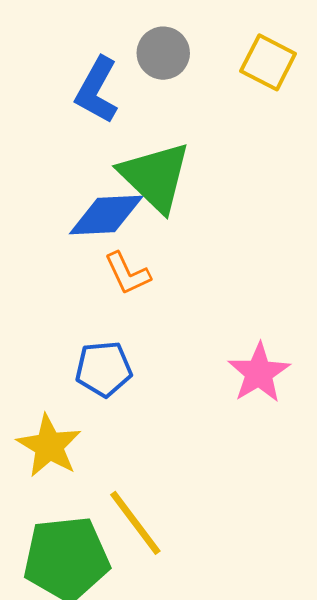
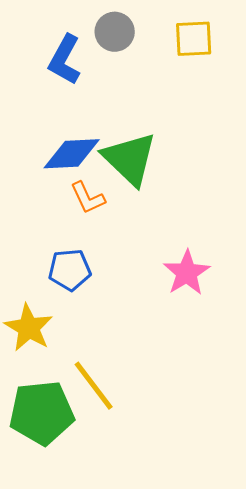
yellow square: (268, 62) -> (194, 39), turned -30
green triangle: (155, 177) -> (130, 159), moved

